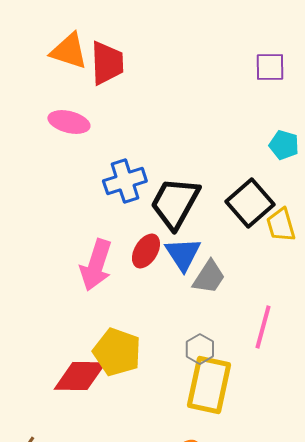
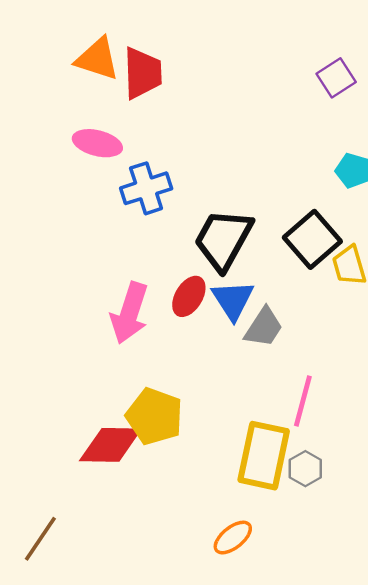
purple square: (270, 67) -> (336, 78), turned -32
blue cross: (125, 181) -> (146, 188), moved
pink line: (263, 327) -> (303, 401), moved
gray hexagon: (200, 349) -> (305, 469), moved

